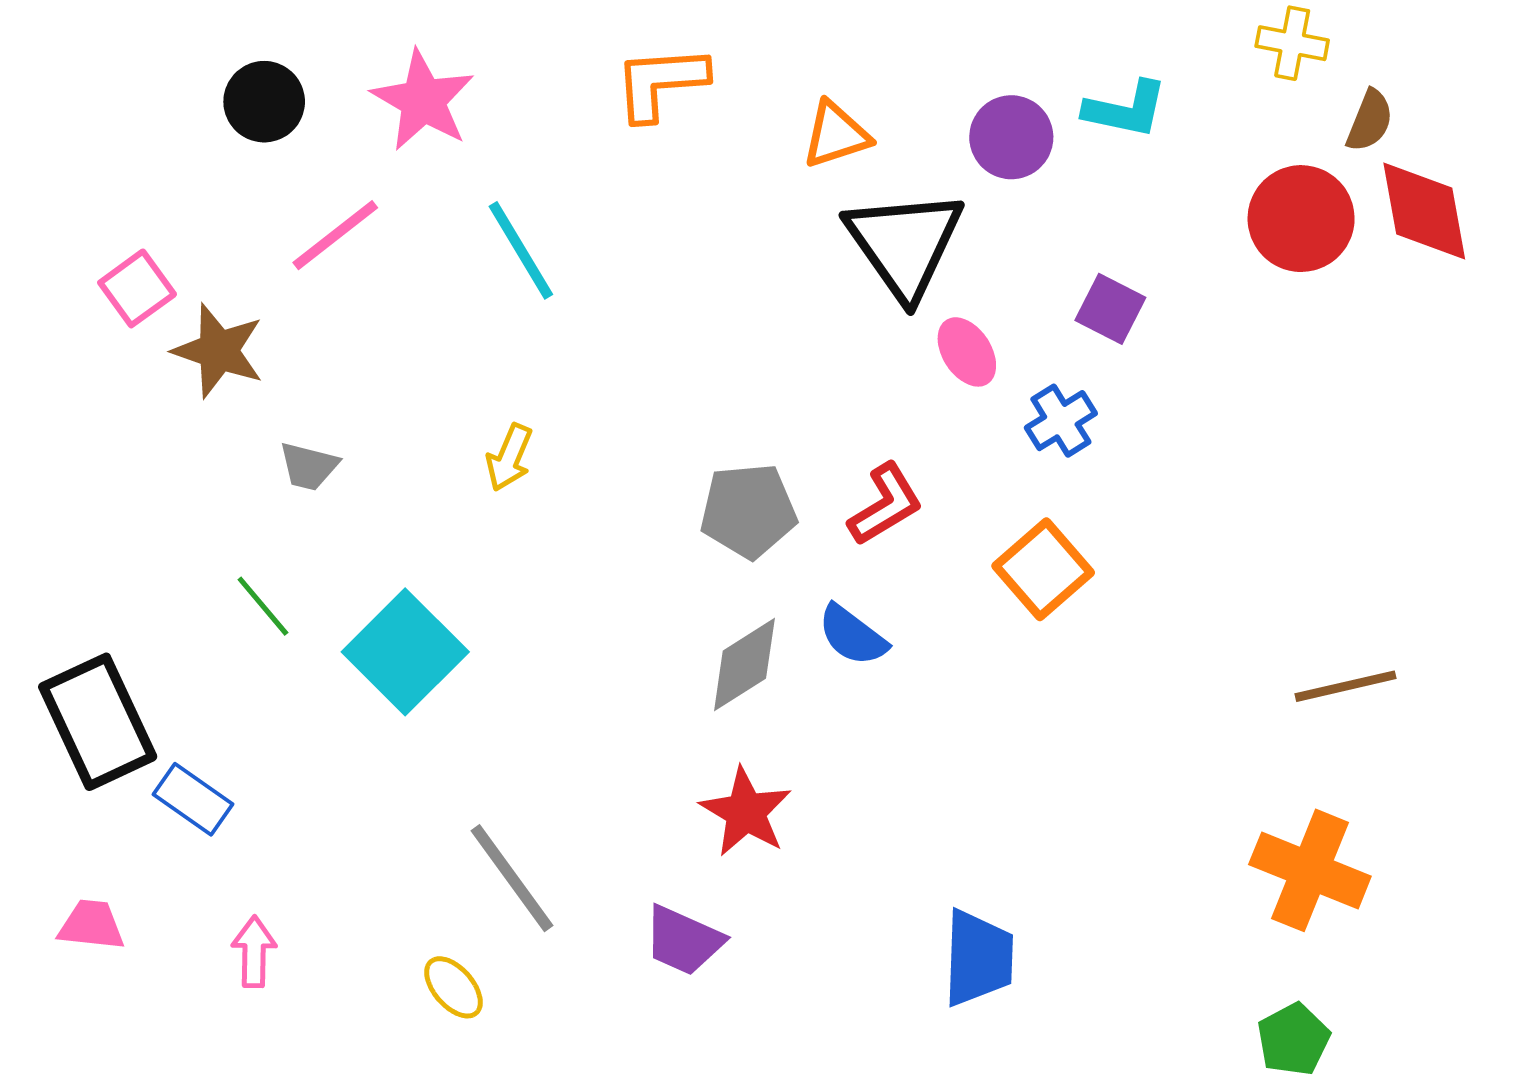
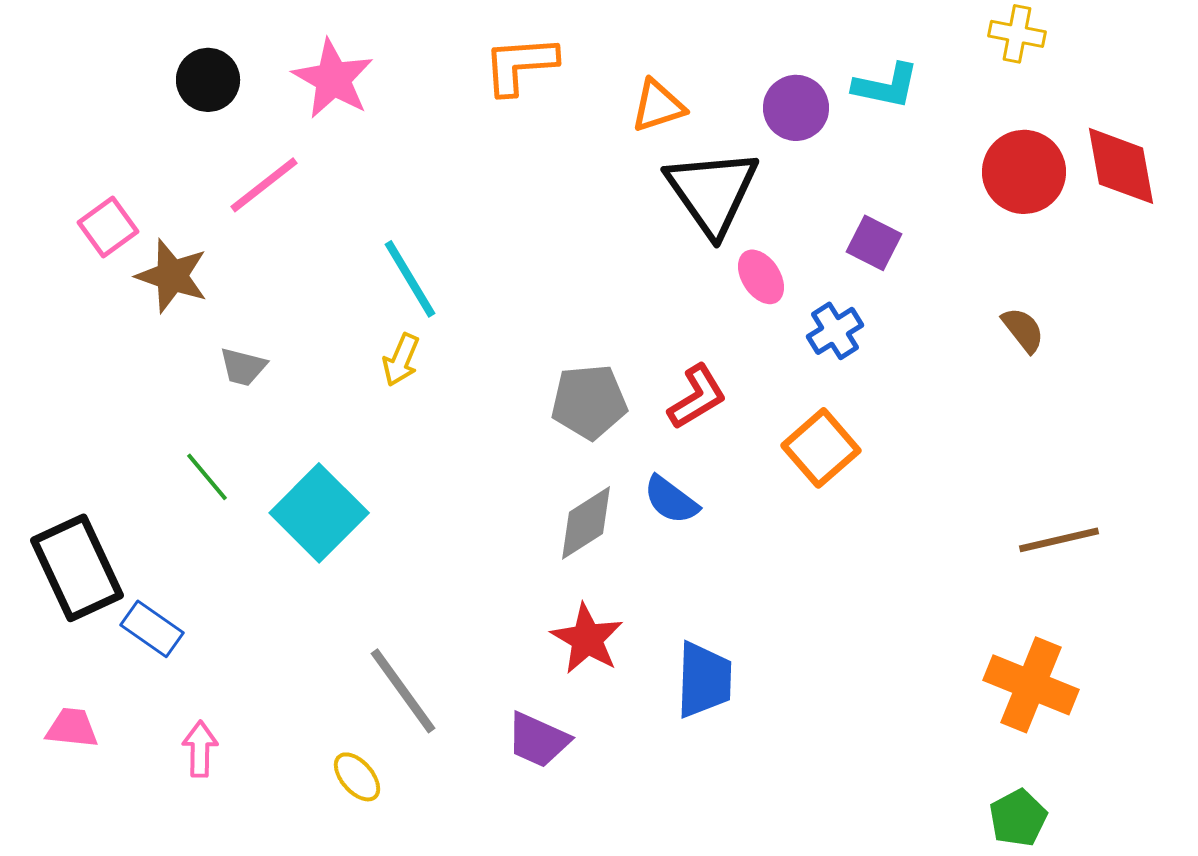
brown semicircle: (1370, 121) -> (1023, 330), moved, turned -60
cyan line: (521, 250) -> (410, 279), moved
blue trapezoid: (978, 958) -> (704, 680), moved

